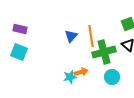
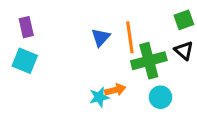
purple rectangle: (20, 29) -> (26, 27), turned 64

